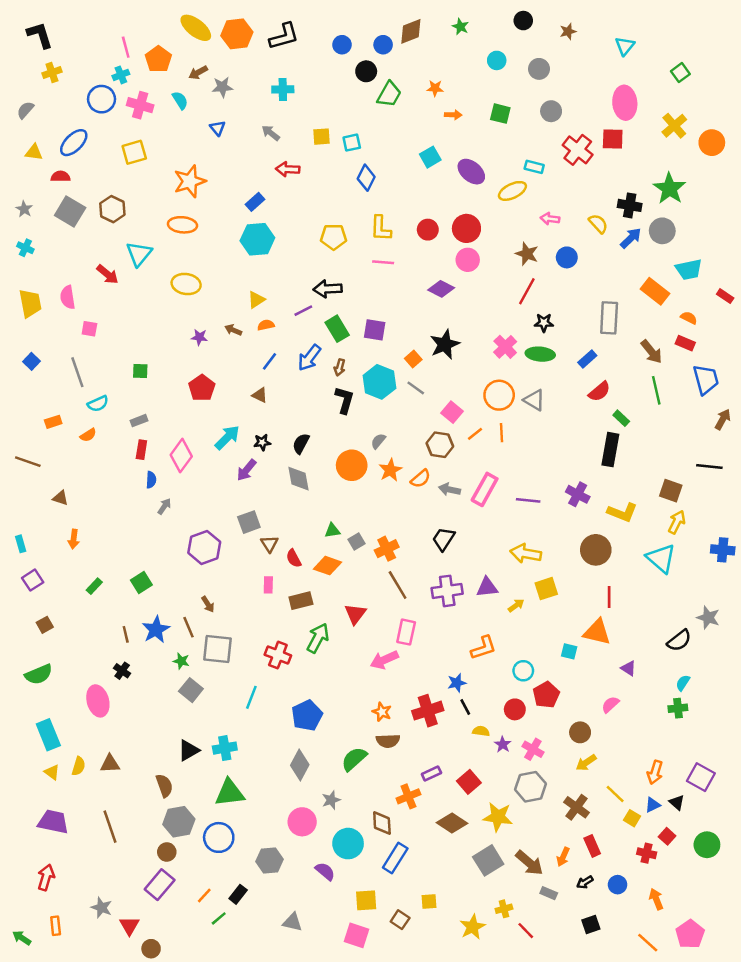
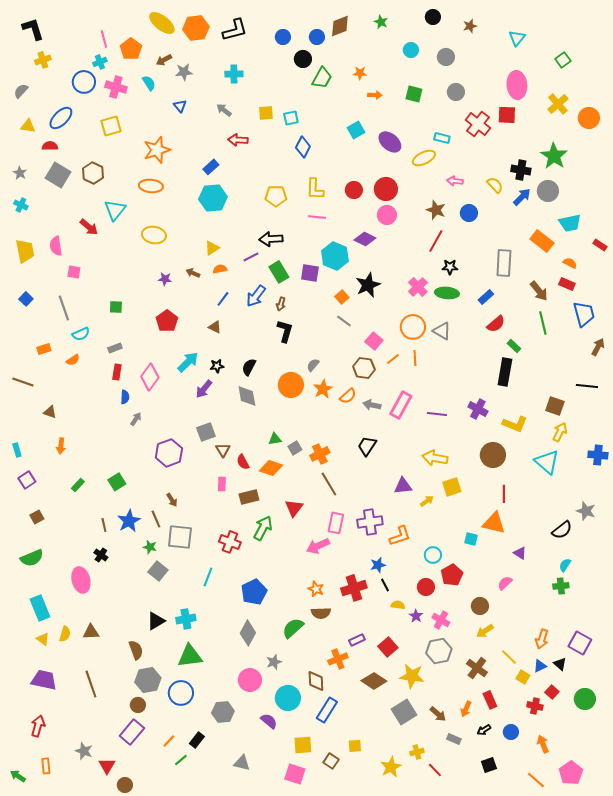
cyan hexagon: (379, 382) -> (335, 256), moved
purple cross: (447, 591) -> (370, 522), moved
brown arrow: (529, 863) -> (438, 714), size x0.7

